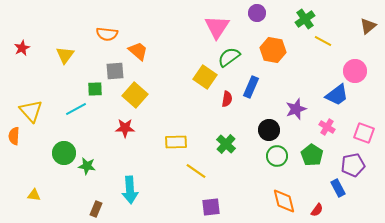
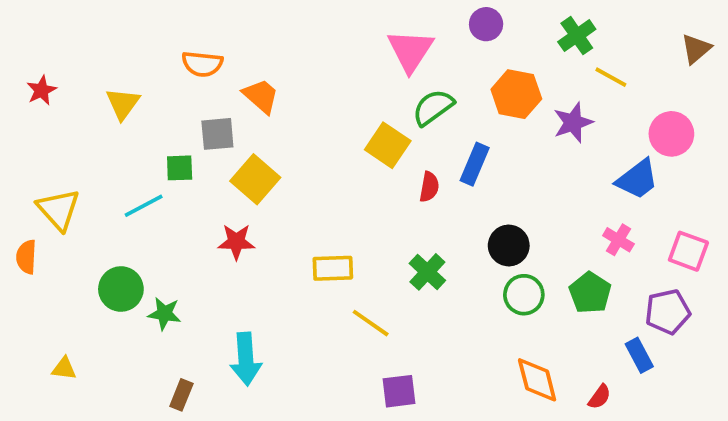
purple star: (296, 109) -> (573, 123), moved

